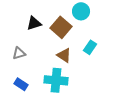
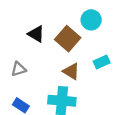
black triangle: (34, 23) -> (36, 34), turned 49
cyan rectangle: (90, 47) -> (102, 62), turned 32

